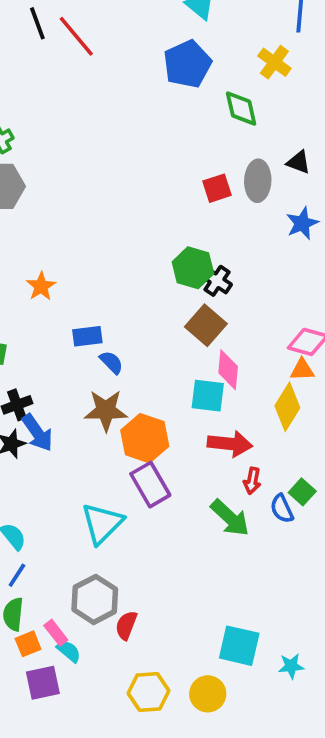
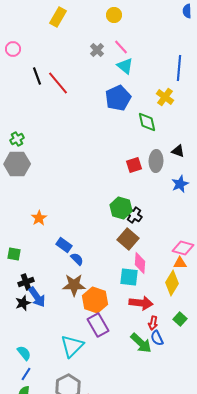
blue rectangle: (87, 336) -> (64, 245), turned 42
green square: (302, 492) -> (180, 319), moved
blue semicircle: (282, 509) -> (157, 338), moved

